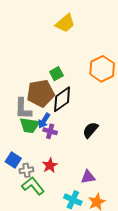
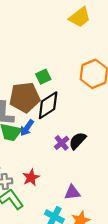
yellow trapezoid: (65, 23) -> (80, 17), moved
purple cross: (50, 131) -> (62, 143), moved, turned 32

